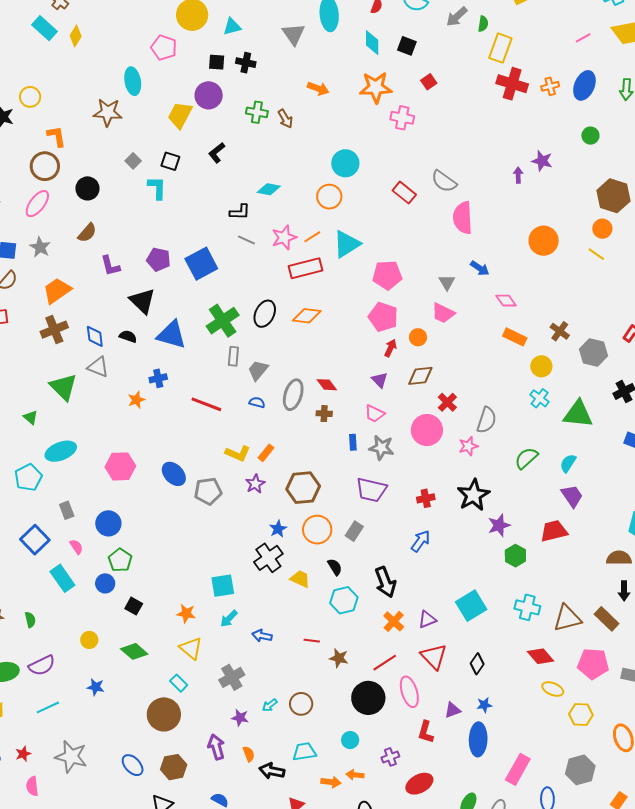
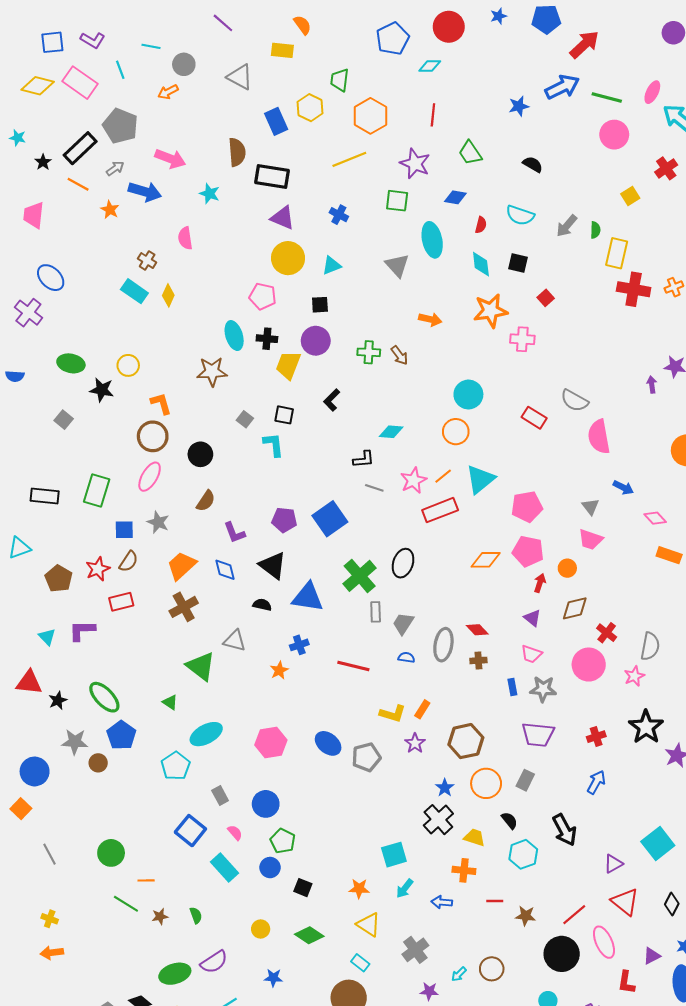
black cross: (246, 63) -> (267, 339), moved
orange diamond: (307, 316) -> (486, 560), moved
blue diamond: (95, 336) -> (225, 570), moved
orange cross: (394, 621) -> (464, 870), moved, turned -30

